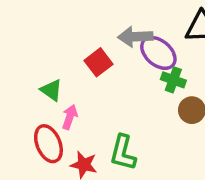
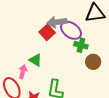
red square: (98, 62) -> (47, 32), moved
green triangle: (51, 90) -> (35, 60), moved

